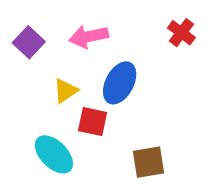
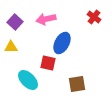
yellow triangle: (65, 91) -> (11, 47), moved, turned 32

